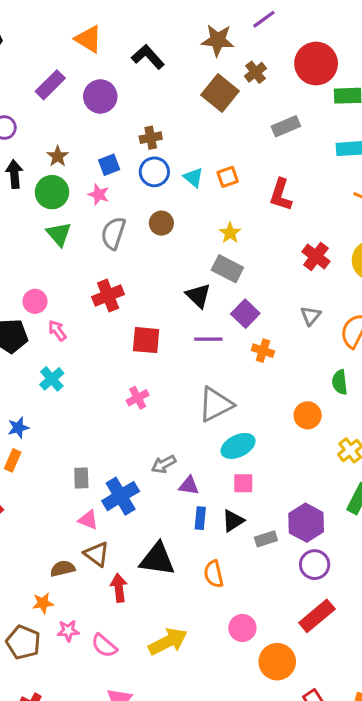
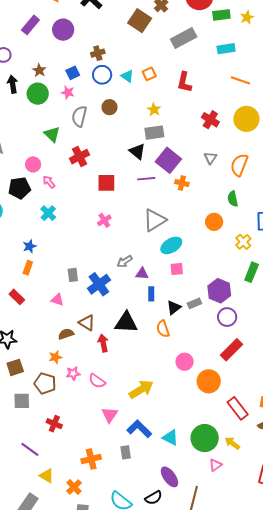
gray rectangle: (286, 126) -> (184, 38), size x1.4
green triangle: (59, 234) -> (52, 134), moved
gray rectangle: (227, 269) -> (154, 133), turned -30
purple square: (245, 314) -> (168, 160), size x1.4
pink triangle: (88, 520) -> (57, 300), moved
black triangle: (233, 521) -> (174, 308), moved
yellow arrow: (168, 642) -> (141, 389), moved

